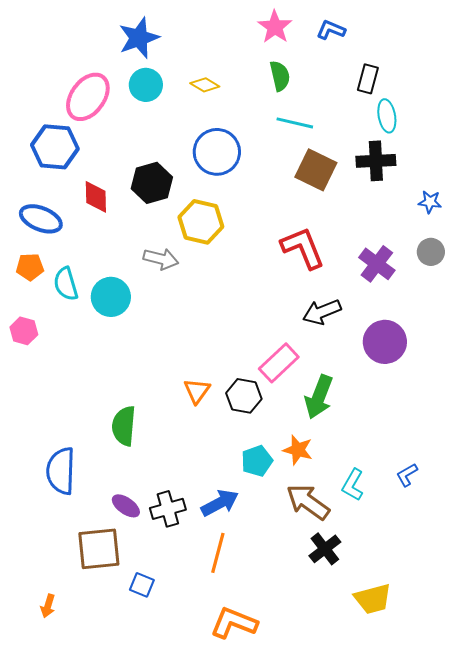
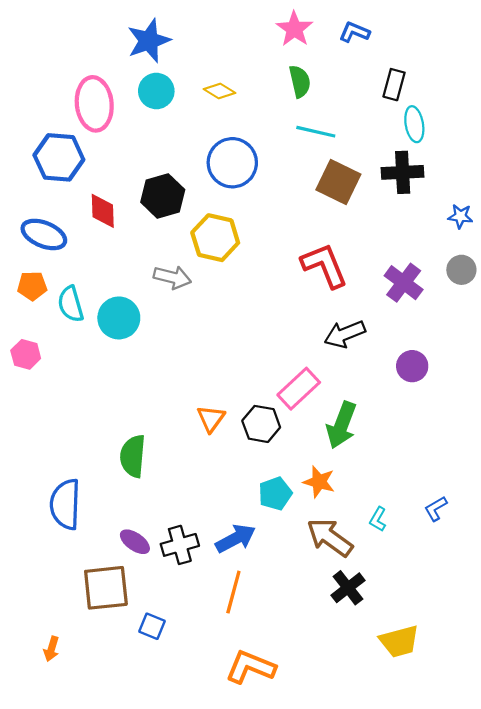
pink ellipse: (88, 97) -> (94, 104), turned -42
purple circle: (385, 342) -> (412, 366), size x0.7
cyan L-shape: (353, 485) -> (378, 519), size x0.7

